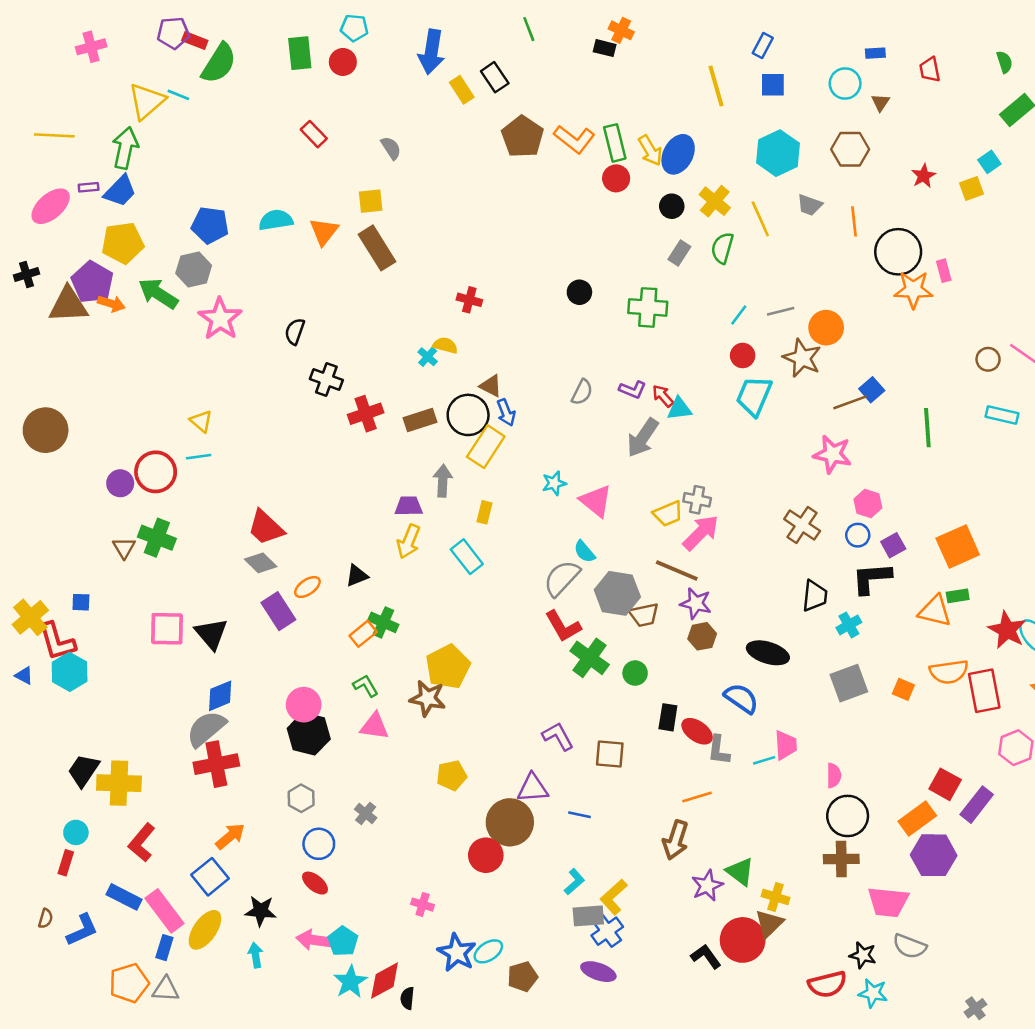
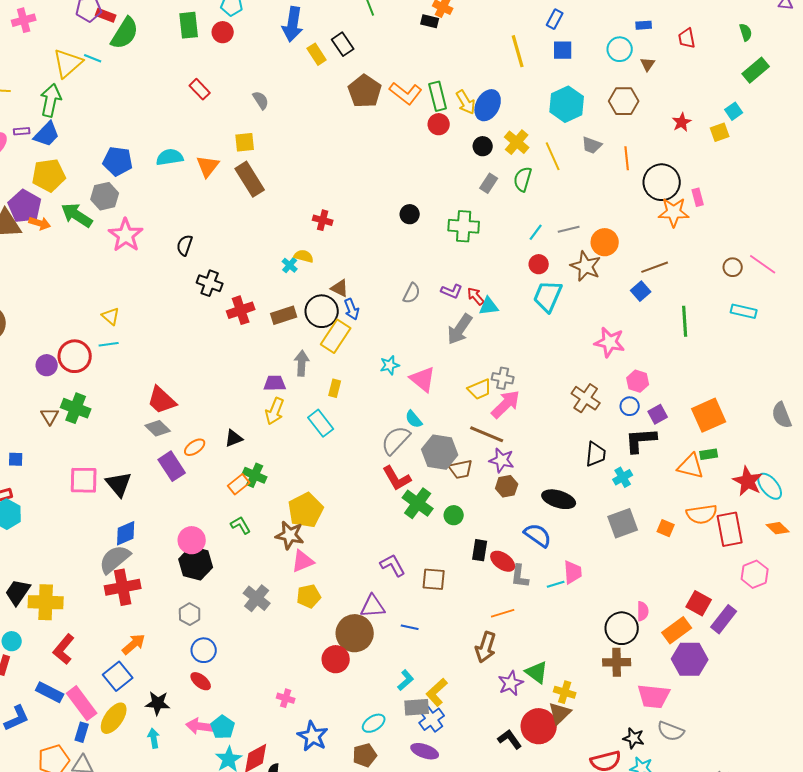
brown line: (850, 402) -> (655, 267), moved
pink triangle: (374, 726) -> (303, 561), moved, turned -30
pink semicircle: (834, 776) -> (643, 611), moved
gray cross: (366, 813) -> (257, 598), moved, size x1.5
cyan ellipse: (488, 951) -> (374, 723), moved

